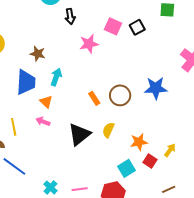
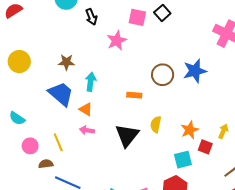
blue trapezoid: (26, 82) -> (61, 94), turned -40
brown circle: (120, 95) -> (163, 75), moved
orange rectangle: (94, 98) -> (134, 95), turned -40
cyan square: (126, 168) -> (183, 160), turned 30

